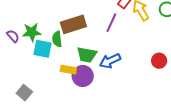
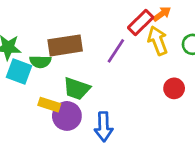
green semicircle: (57, 39) -> (40, 62), turned -91
blue arrow: (110, 61) -> (104, 127), moved, turned -75
red circle: (159, 61) -> (174, 88), moved

